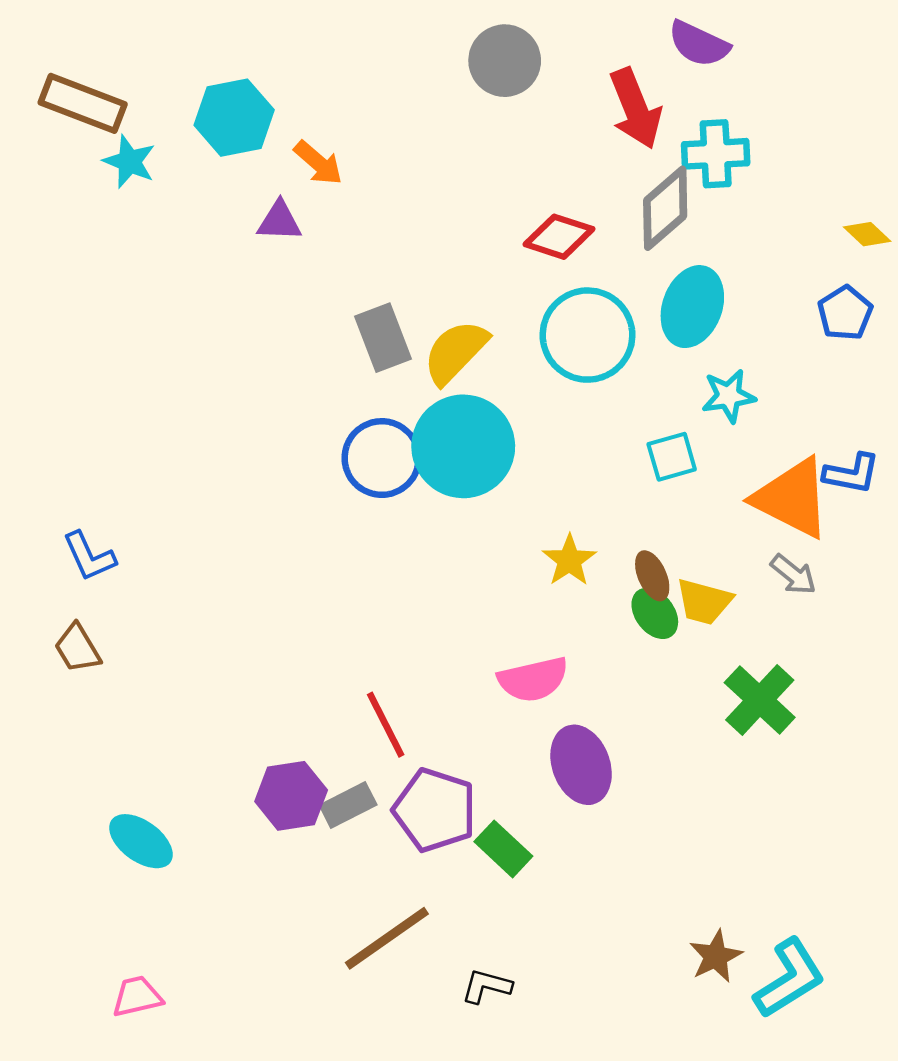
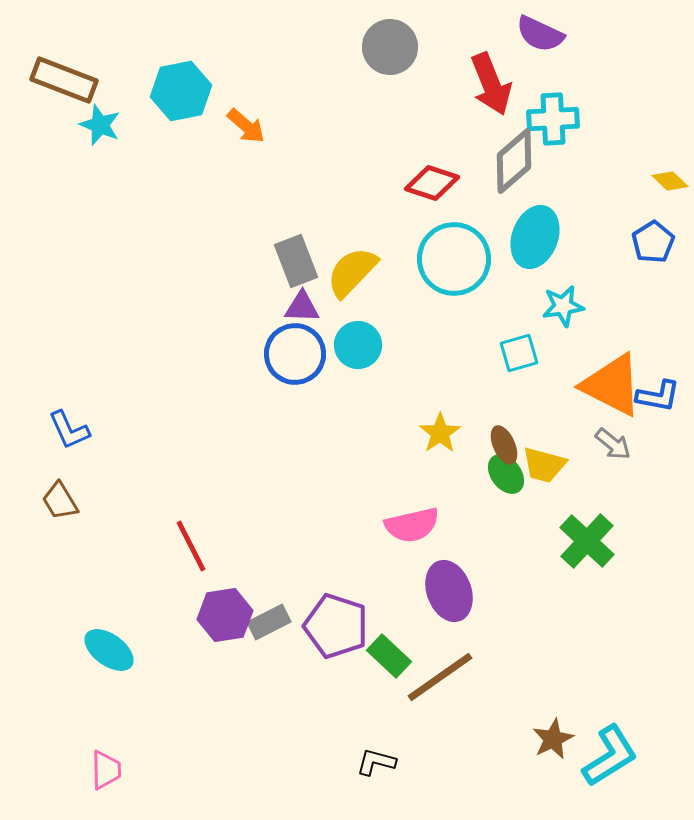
purple triangle: (279, 221) -> (302, 307), moved
cyan circle: (463, 446) -> (358, 345), size x0.6
blue L-shape: (852, 474) -> (658, 396), moved
red line: (386, 725) -> (191, 546), moved
brown line: (387, 938) -> (440, 677), moved
pink trapezoid: (137, 996) -> (106, 770), turned 102

